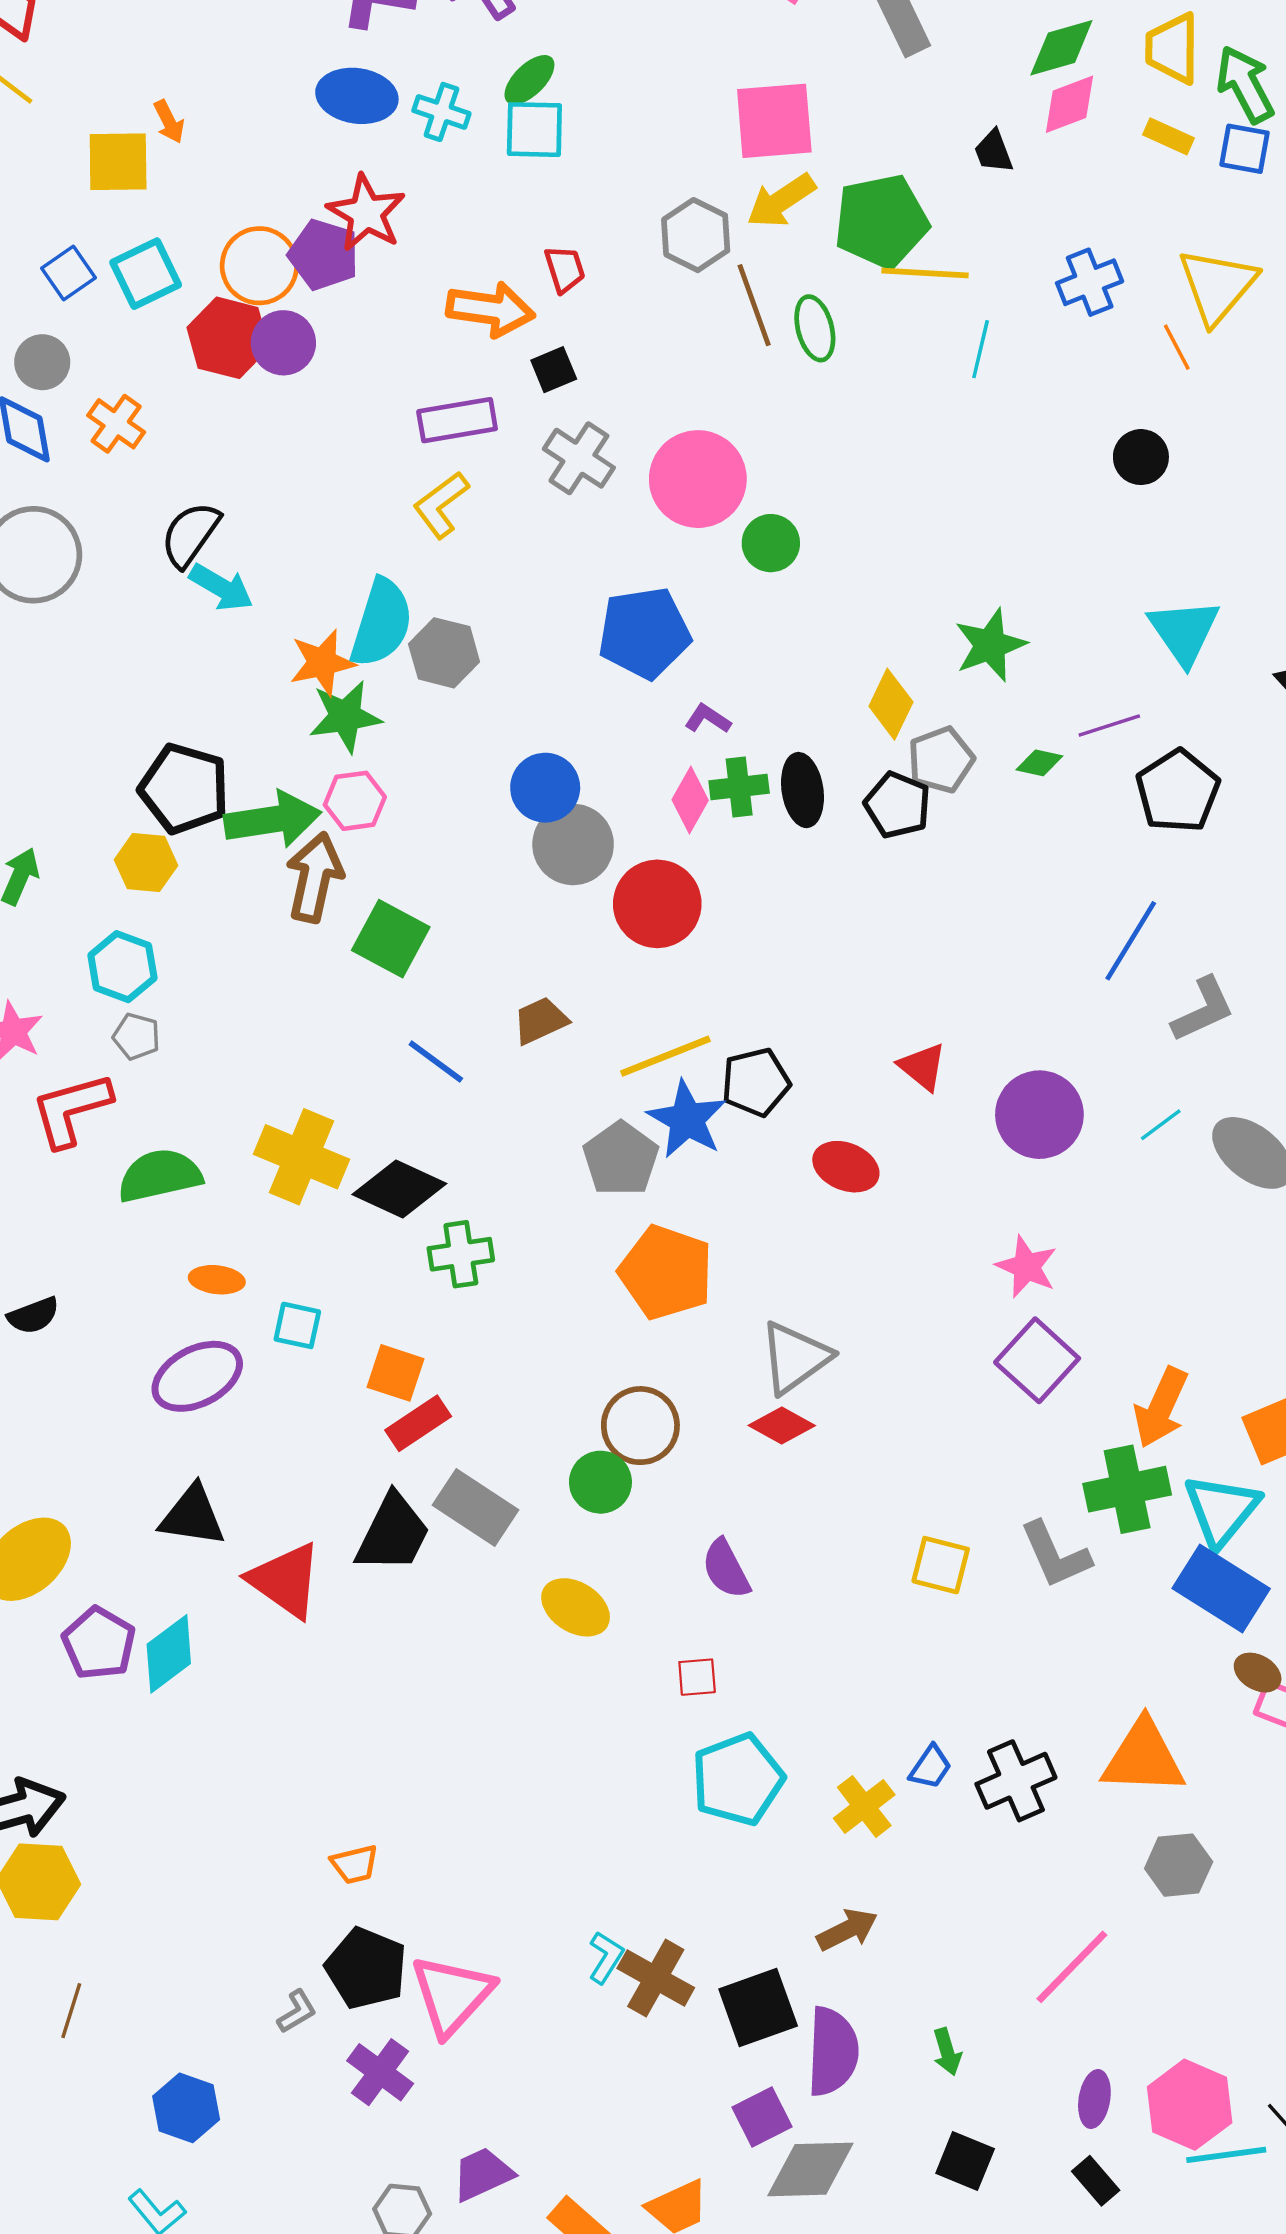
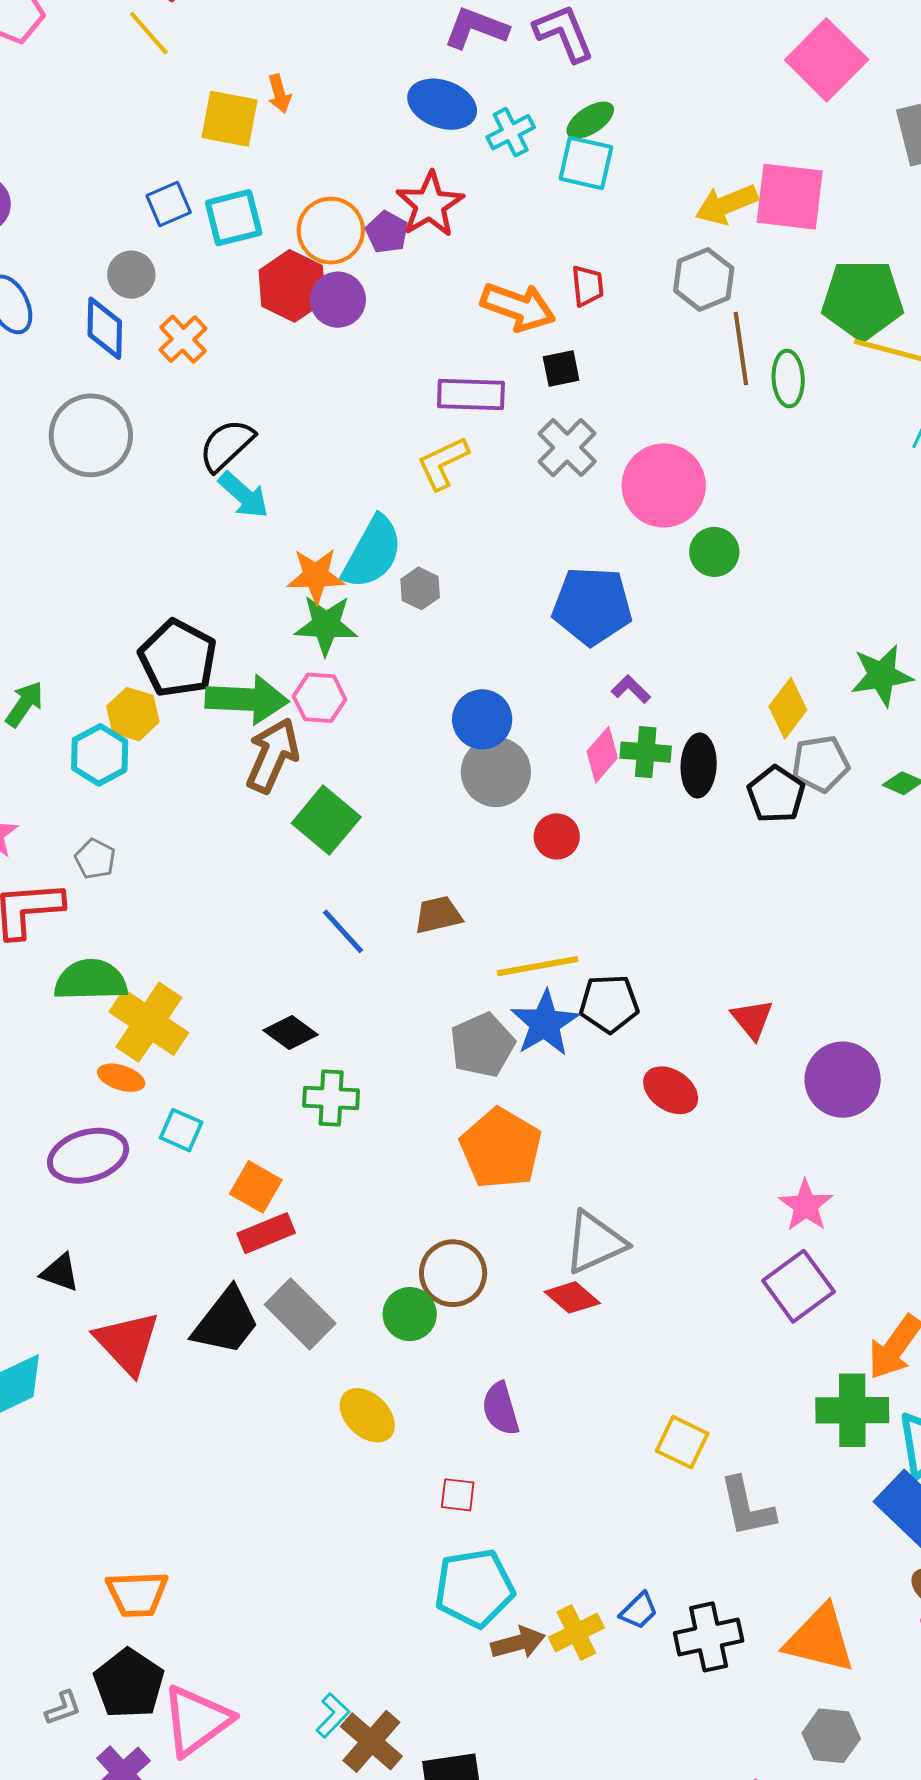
cyan cross: (441, 112) -> (511, 132), turned 33
yellow arrow: (781, 201) -> (726, 204), moved
purple pentagon: (324, 255) -> (387, 232), size x0.7
gray hexagon: (444, 653) -> (420, 588), size x0.7
red circle: (657, 904) -> (557, 836), size x0.6
cyan hexagon: (122, 967) -> (100, 755), moved
yellow cross: (302, 1157) -> (149, 1022), moved
black diamond: (399, 1189) -> (291, 1033), size x0.7
black triangle: (192, 1516) -> (60, 1273), size x0.7
gray L-shape: (1055, 1555) -> (747, 1507), moved
orange trapezoid: (355, 1864) -> (137, 1594), size x1.5
brown arrow: (847, 1930) -> (518, 1643), moved

